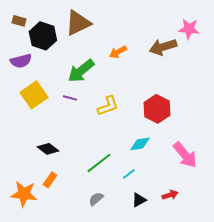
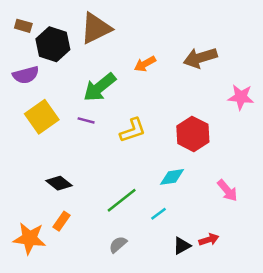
pink star: (189, 29) -> (241, 97), moved
pink arrow: (185, 155) -> (227, 190), size x0.7
black triangle: (139, 200) -> (182, 246), moved

